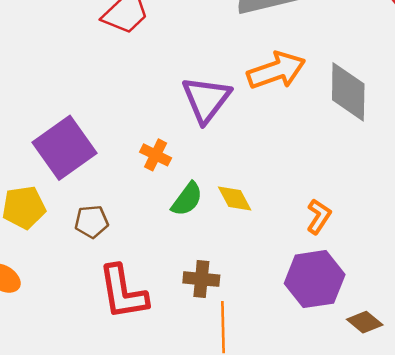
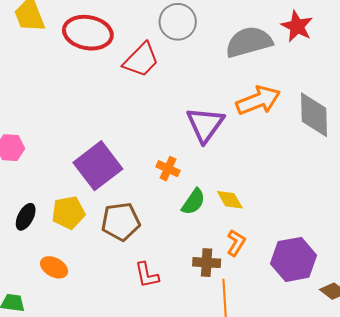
orange L-shape: (319, 216) -> (236, 243), moved
brown pentagon: (91, 222) -> (121, 222), size x1.5
red L-shape: (123, 292) -> (147, 275), size x0.6

